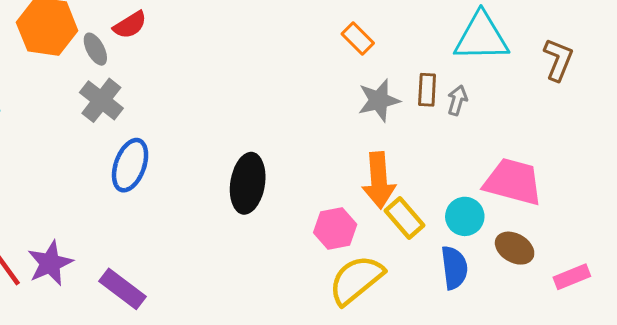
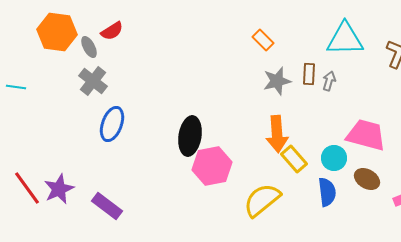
pink hexagon: (335, 228) -> (212, 166), moved, size x1.4

